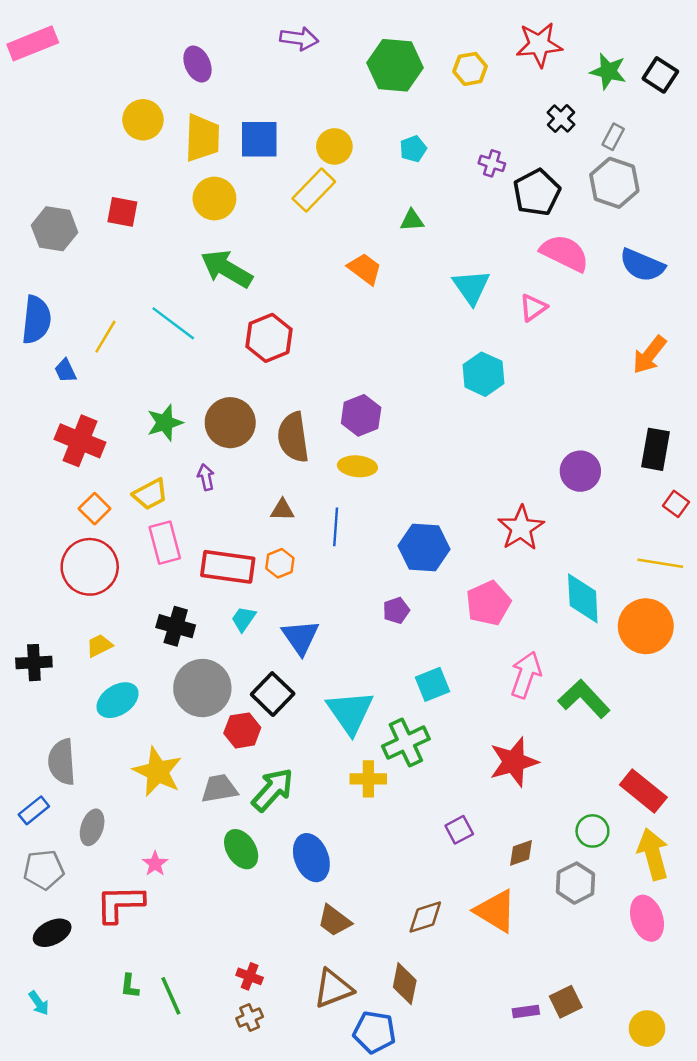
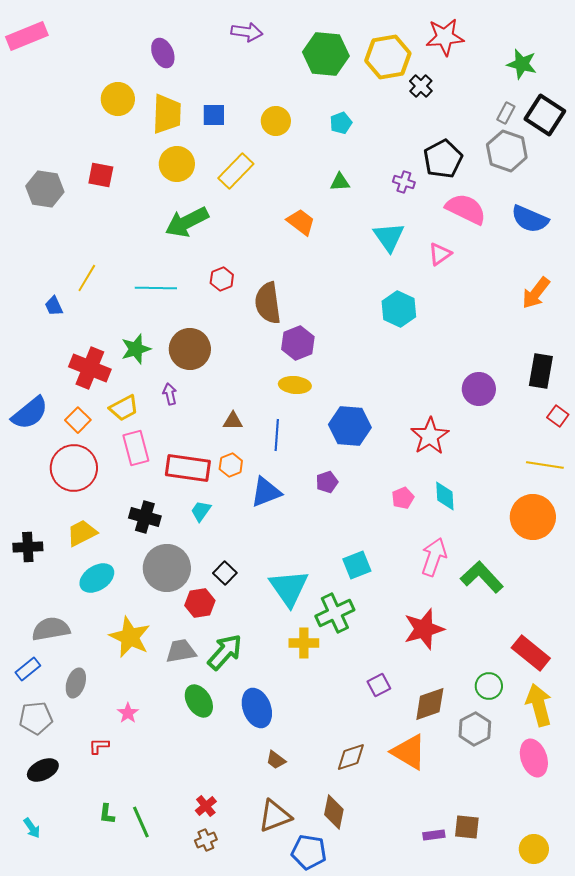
yellow hexagon: (470, 69) -> (388, 57), size x1.6
green star: (608, 71) -> (522, 64), moved
black square: (660, 75) -> (545, 115), moved, size x1.4
black cross: (561, 119) -> (421, 86), moved
blue square: (259, 139) -> (214, 115), size x0.7
purple cross: (492, 163) -> (404, 182), moved
yellow rectangle: (314, 190) -> (236, 171), moved
green arrow: (227, 269) -> (187, 222), turned -57
blue semicircle: (36, 320) -> (30, 413), moved, turned 45
cyan line: (173, 323) -> (156, 288), moved, turned -36
red hexagon: (269, 338) -> (222, 279), size x0.6
brown semicircle: (293, 437) -> (268, 303), moved
red cross: (80, 441) -> (90, 368), moved
blue hexagon: (424, 547) -> (350, 426), moved
cyan diamond: (583, 598) -> (445, 496), moved, size x0.7
pink pentagon: (488, 603) -> (403, 498), size x0.6
purple pentagon: (396, 610) -> (327, 482), moved
blue triangle: (300, 637) -> (266, 492), moved, turned 44
yellow trapezoid: (99, 646) -> (82, 533), size x1.4
black square: (273, 694) -> (225, 573), size x0.7
gray semicircle: (62, 762) -> (51, 629), turned 84
brown diamond: (521, 853) -> (430, 704), size x1.5
red L-shape: (120, 904) -> (99, 746), size x0.5
brown trapezoid: (334, 921) -> (276, 760), size x0.7
red cross: (250, 976) -> (206, 806), turned 30
brown square: (566, 1002) -> (467, 827), turned 32

